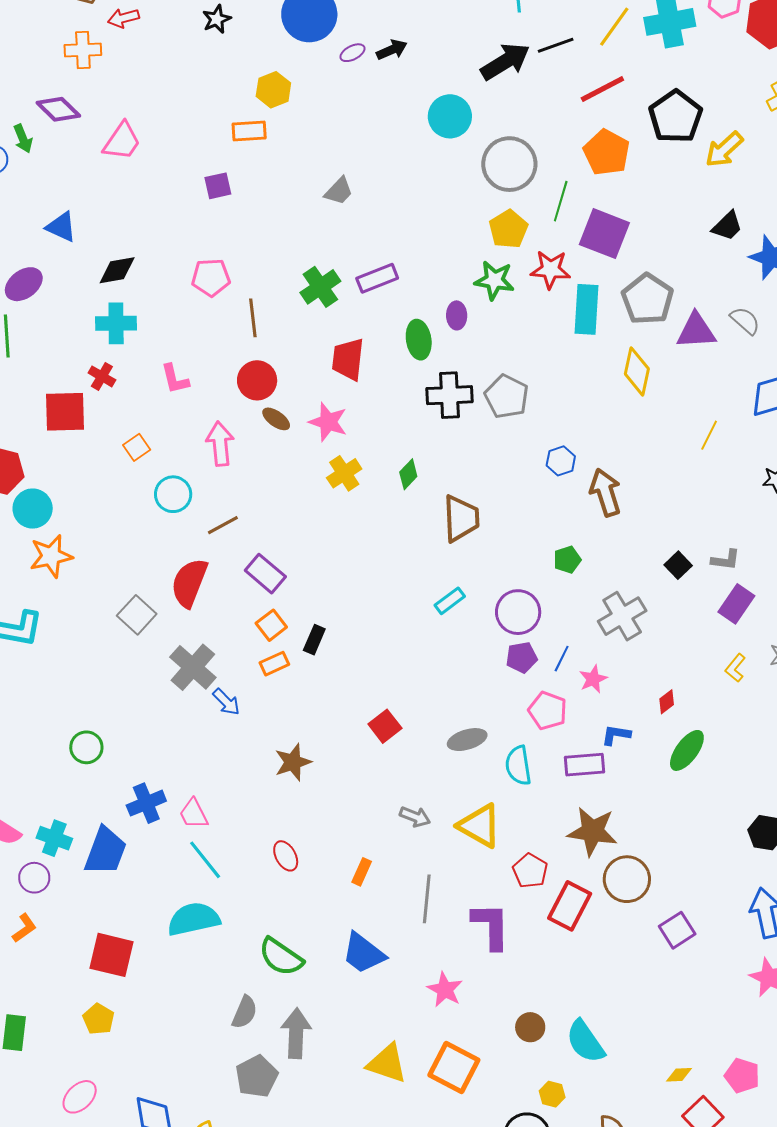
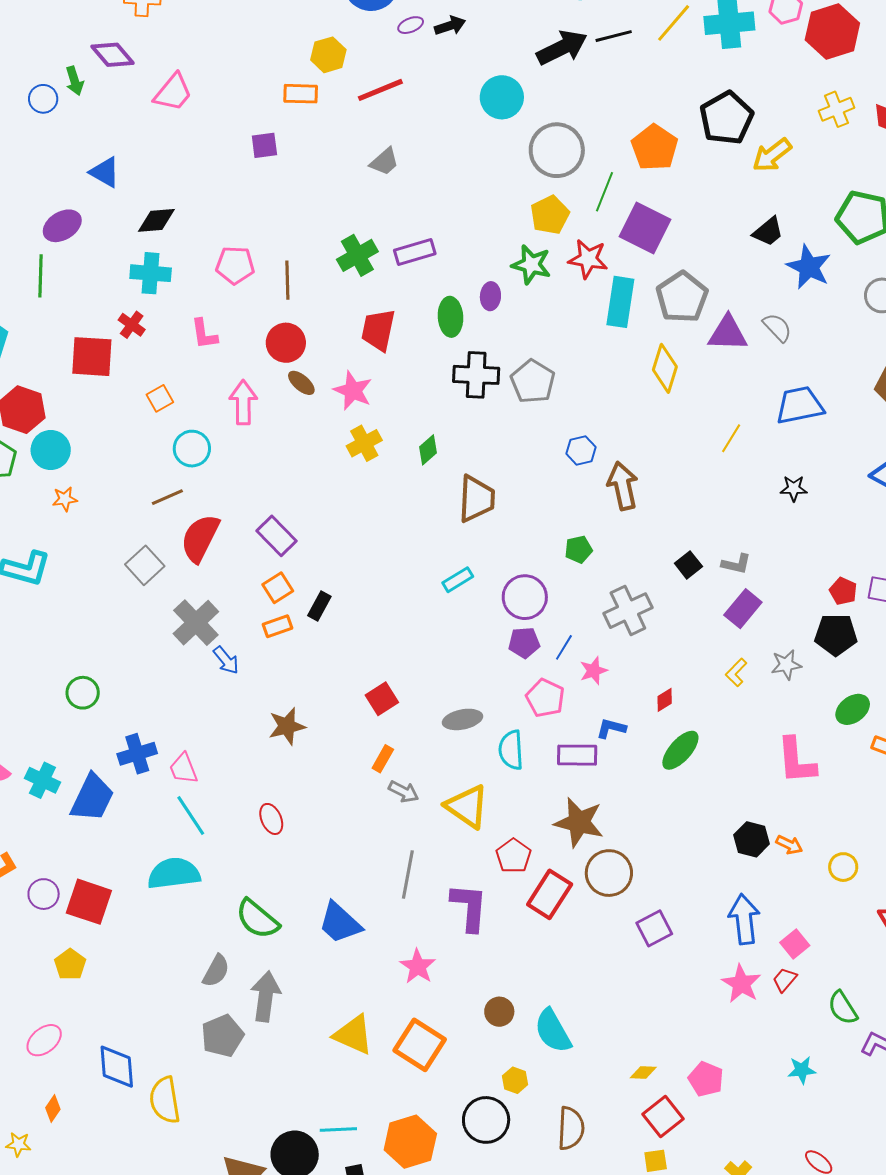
red line: (602, 89) -> (380, 90), moved
pink pentagon: (211, 277) -> (235, 265), moved
brown line: (223, 525) -> (167, 497), moved
orange star: (51, 556) -> (65, 499), size x0.6
orange rectangle: (362, 872) -> (383, 759), moved
purple circle: (34, 878) -> (44, 894), moved

